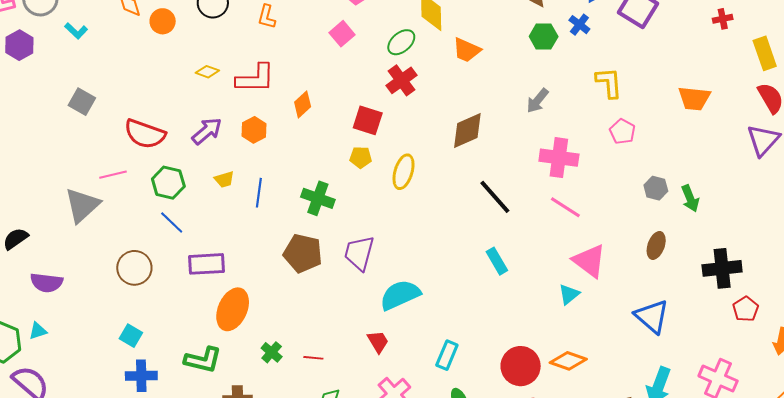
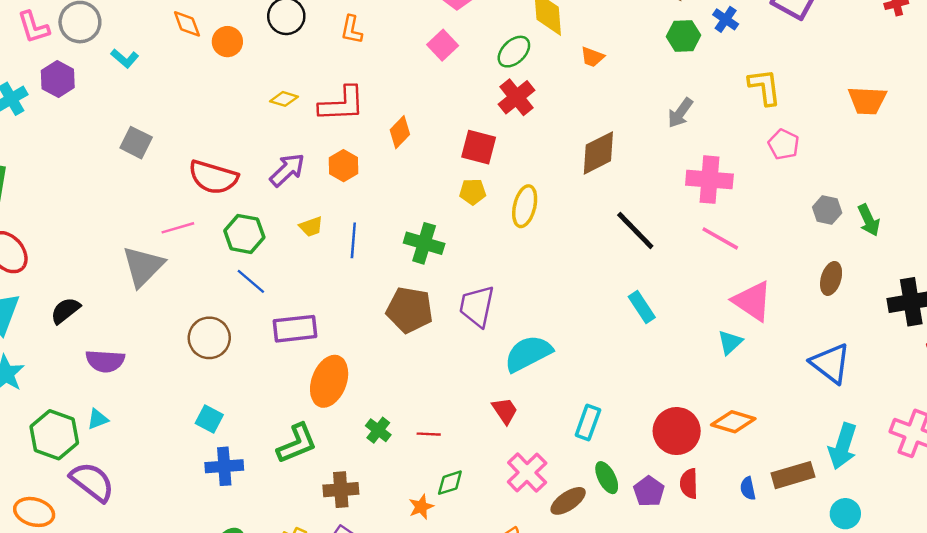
orange trapezoid: (467, 50) -> (592, 57), size x0.7
green L-shape: (203, 360) -> (297, 444), turned -33

